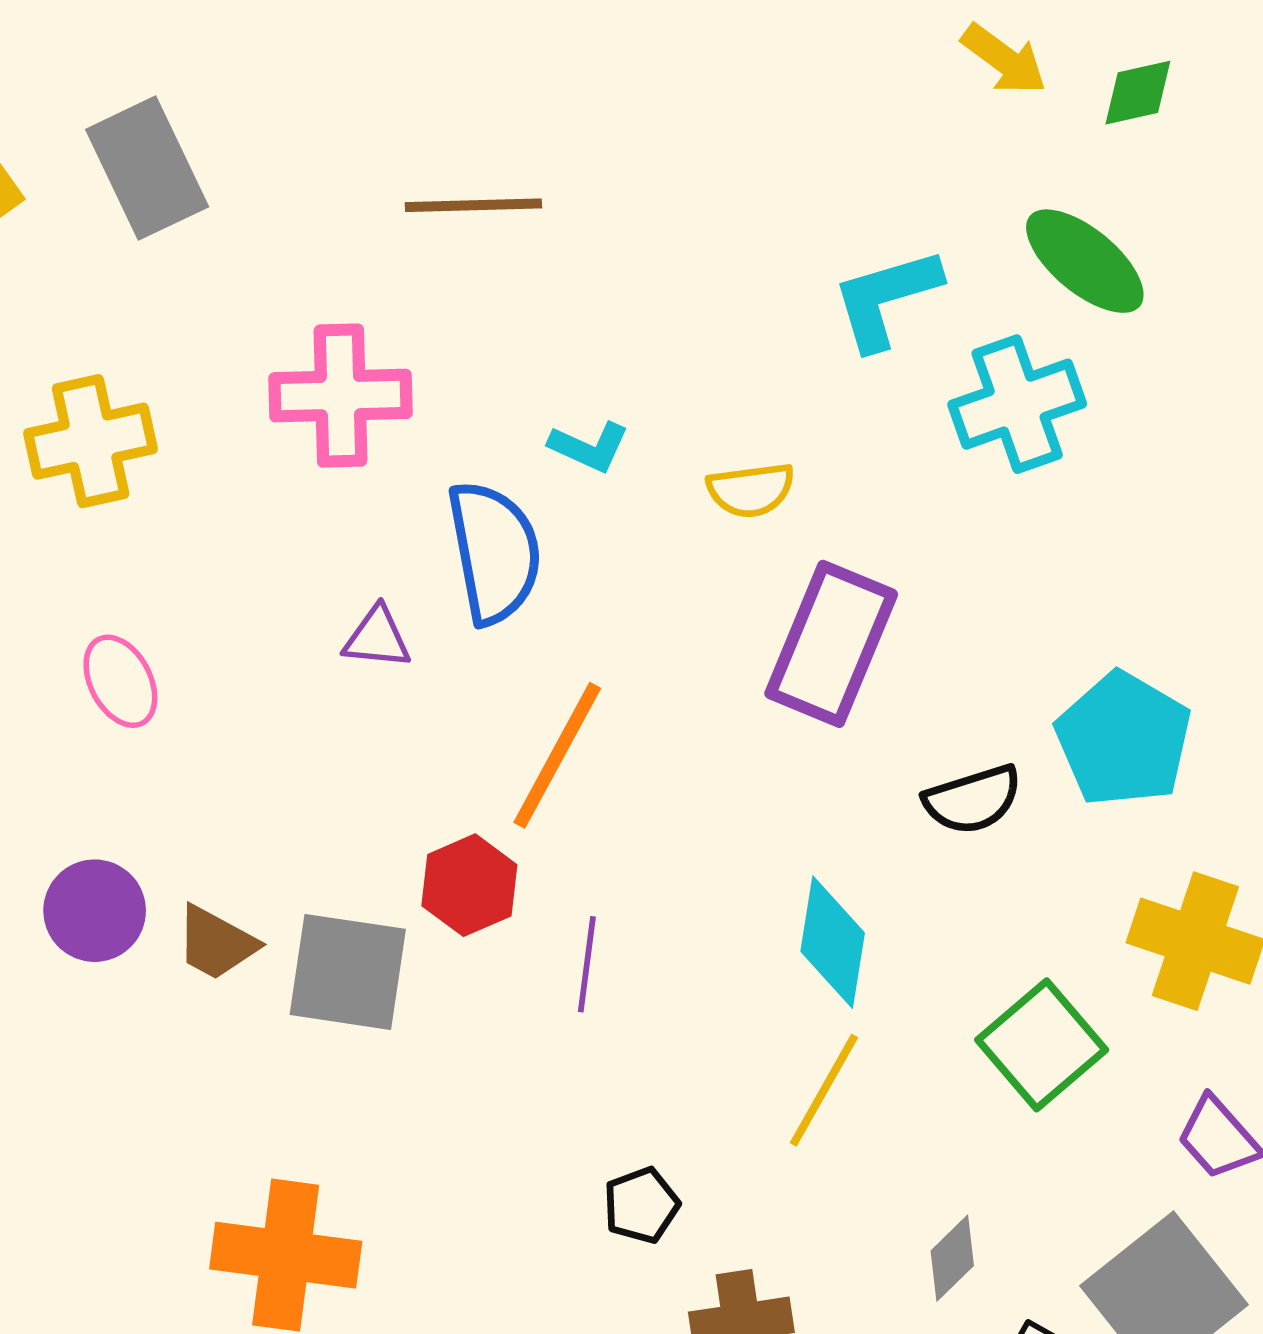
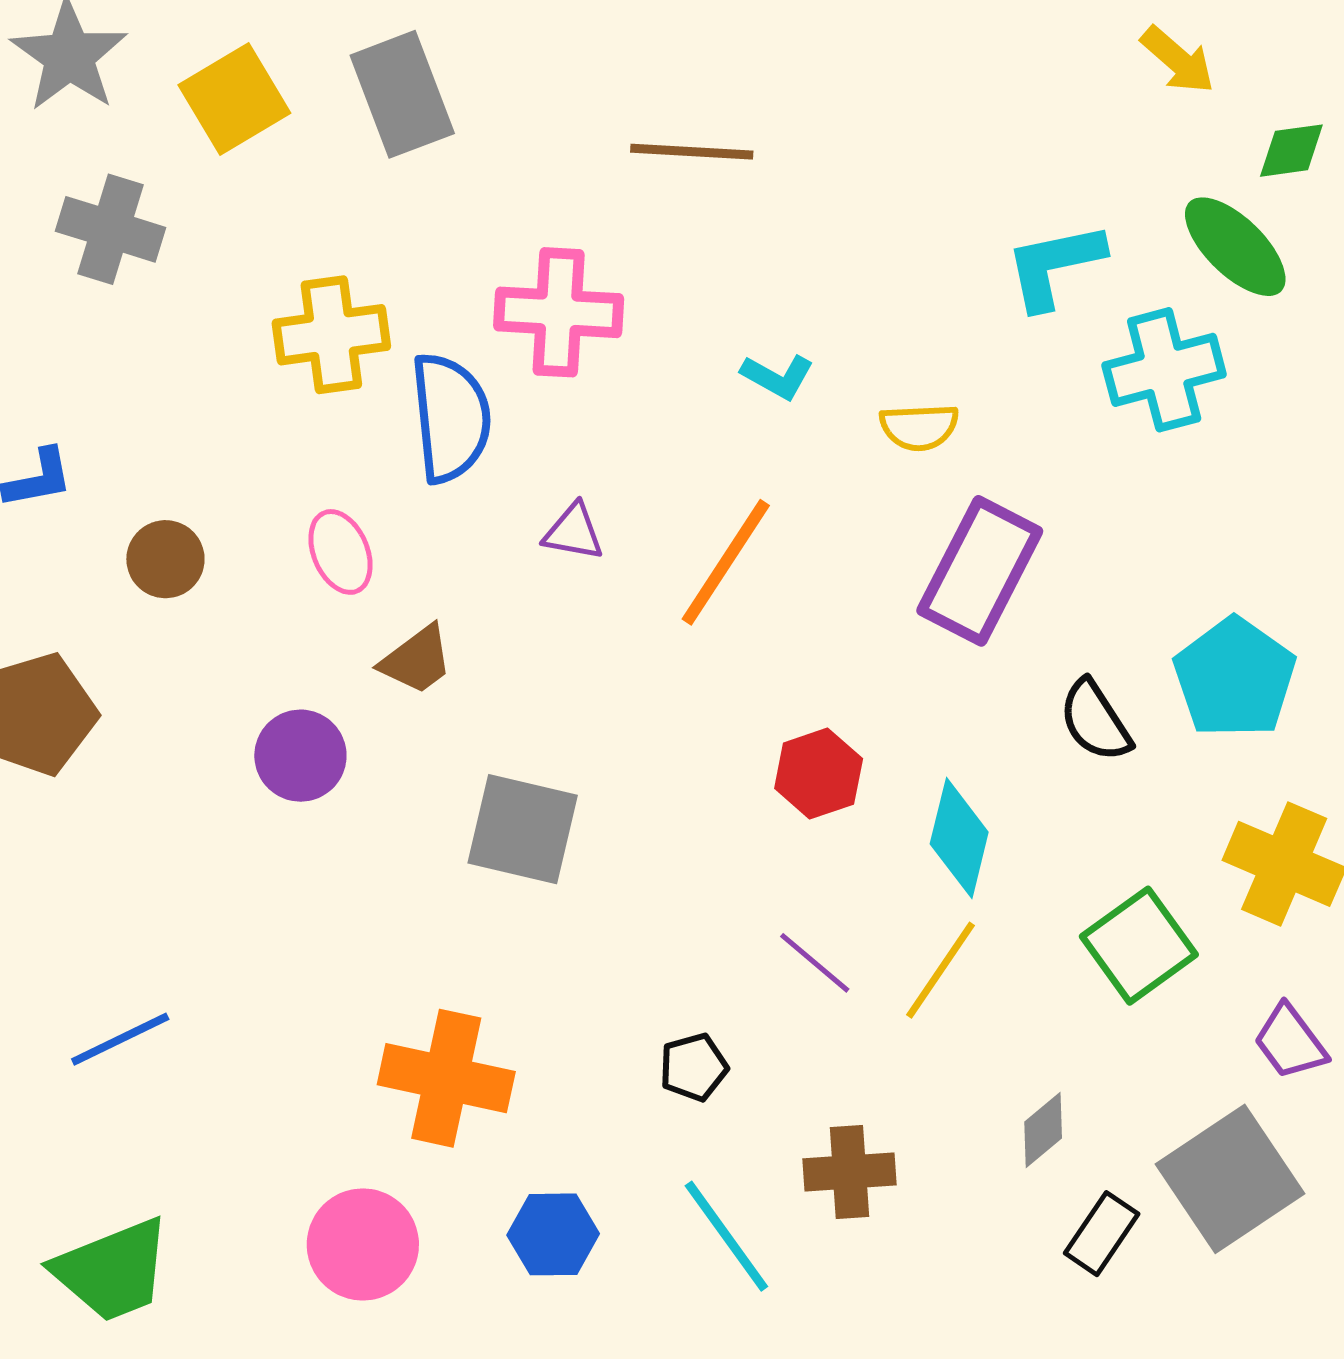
green diamond: (1138, 93) -> (1291, 151), moved
blue semicircle: (494, 552) -> (451, 418), moved
orange line: (557, 755) -> (726, 562), moved
black semicircle: (973, 800) -> (1095, 721), turned 70
red hexagon: (469, 885) -> (819, 774), moved
brown trapezoid: (216, 943) -> (417, 660), moved, turned -70
purple line: (587, 964) -> (815, 963), moved, turned -62
black pentagon: (641, 1205) -> (694, 1067), moved

